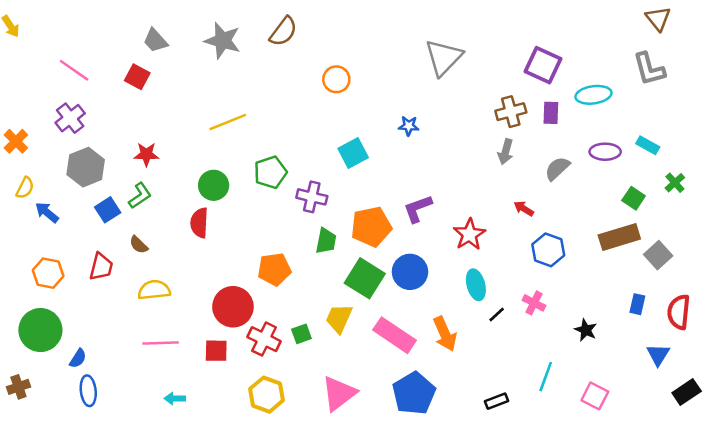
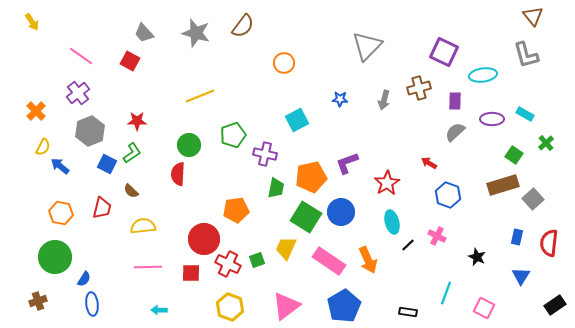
purple rectangle: (551, 113) -> (455, 101), moved
gray arrow: (506, 152) -> (384, 100), moved
blue square: (108, 210) -> (107, 164), turned -30
blue triangle: (658, 355) -> (521, 276), moved
black rectangle: (497, 401) -> (408, 312), turned 30

